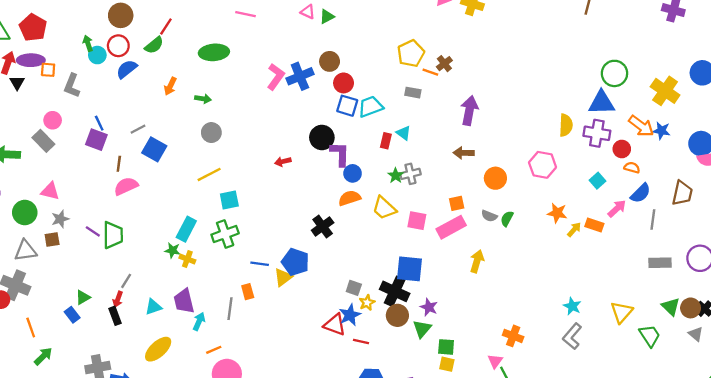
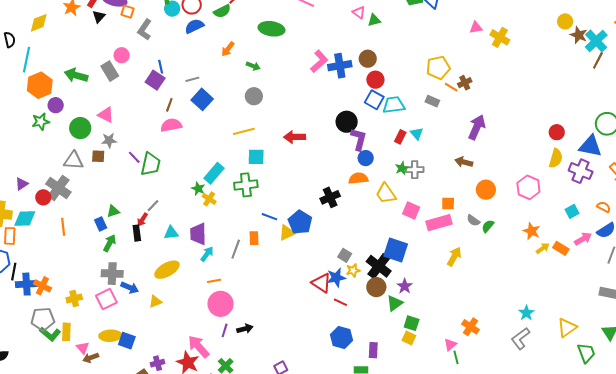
red circle: (622, 149) -> (557, 132), moved
red arrow: (283, 162) -> (295, 137), moved, size x1.5
green arrow: (43, 356) -> (110, 243), moved, turned -30

